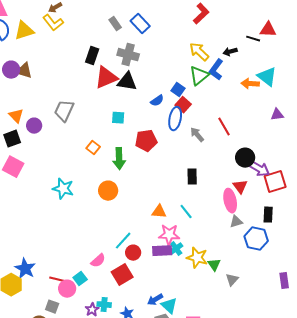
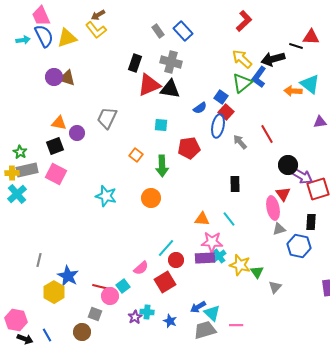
black arrow: (230, 52) -> (273, 59), size x1.6
orange triangle: (16, 116) -> (59, 123), turned -35

